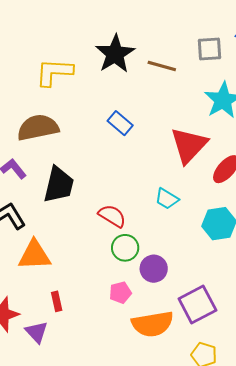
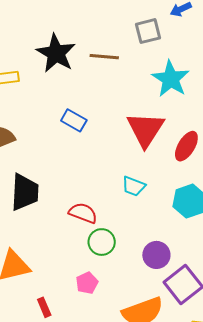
purple circle: (154, 269) -> (156, 255), moved
pink pentagon: (120, 293) -> (87, 283), moved

